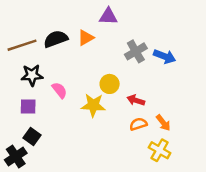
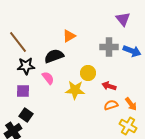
purple triangle: (108, 16) -> (123, 19), moved, turned 49
black semicircle: (56, 39) -> (54, 56), moved
brown line: (22, 45) -> (18, 42), turned 70
gray cross: (136, 51) -> (109, 47), turned 30

